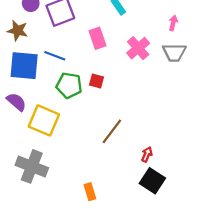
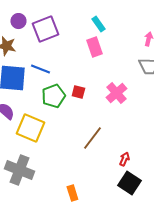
pink rectangle: (98, 38) -> (94, 47), moved
pink cross: (138, 48) -> (116, 93), moved
green pentagon: (69, 85) -> (53, 96), turned -30

